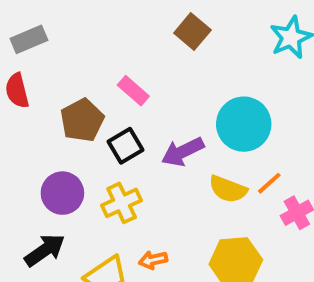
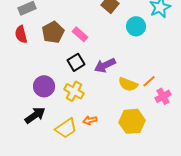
brown pentagon: (82, 120) -> (53, 32), moved
cyan circle: (244, 124) -> (136, 26), moved, size x0.7
yellow cross: (122, 203) -> (74, 91), turned -36

